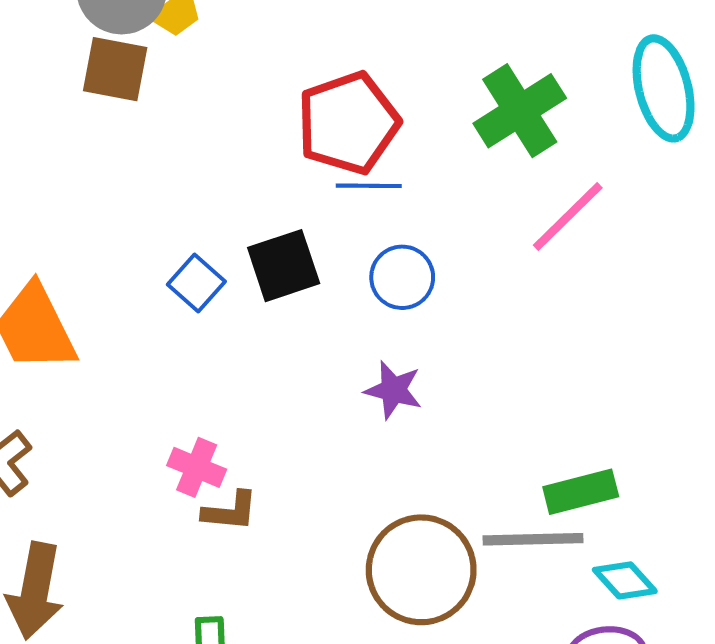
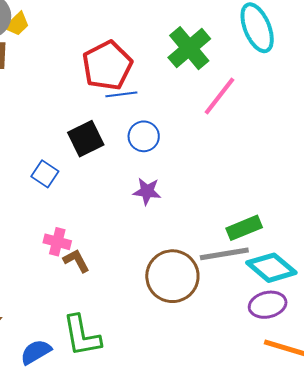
blue square: (196, 283) -> (45, 174), moved
brown L-shape: (230, 511) -> (76, 261), turned -116
cyan diamond: (625, 580) -> (271, 268), size x1.6

